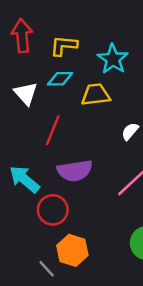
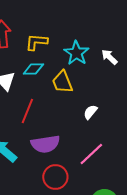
yellow trapezoid: (96, 95) -> (62, 82), turned -105
red circle: (53, 210) -> (55, 177), moved

